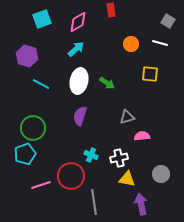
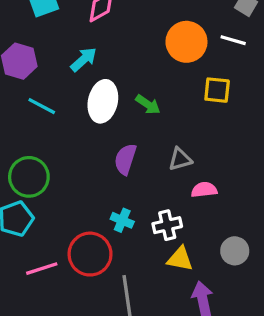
orange circle: (131, 44) -> (186, 42), size x1.6
cyan arrow: (76, 49) -> (84, 59), moved
purple semicircle: (80, 116) -> (125, 159), moved

